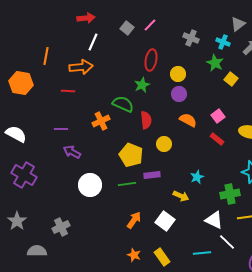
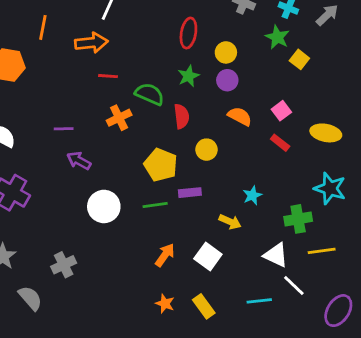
green star: (142, 85) -> (188, 76), moved
red line: (68, 91) -> (108, 76), moved
gray semicircle: (37, 251) -> (30, 298), turned 48

